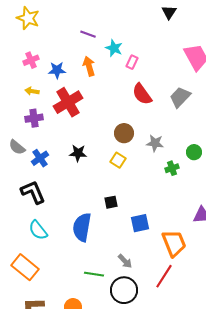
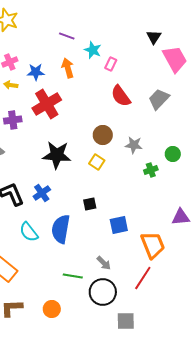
black triangle: (169, 12) -> (154, 37), moved
yellow arrow: (32, 91) -> (11, 85), moved
black star: (78, 153) -> (57, 155), size x1.6
blue cross: (40, 158) -> (42, 193), moved
cyan semicircle: (38, 230) -> (29, 232), moved

